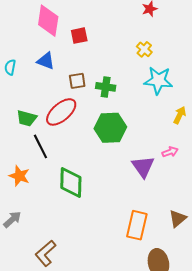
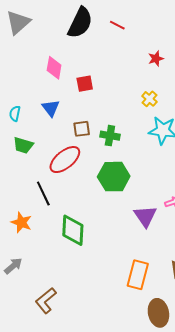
pink diamond: (48, 21) -> (54, 68), size x0.7
blue triangle: (46, 61) -> (51, 108), turned 30
green trapezoid: (27, 118) -> (23, 145), moved

